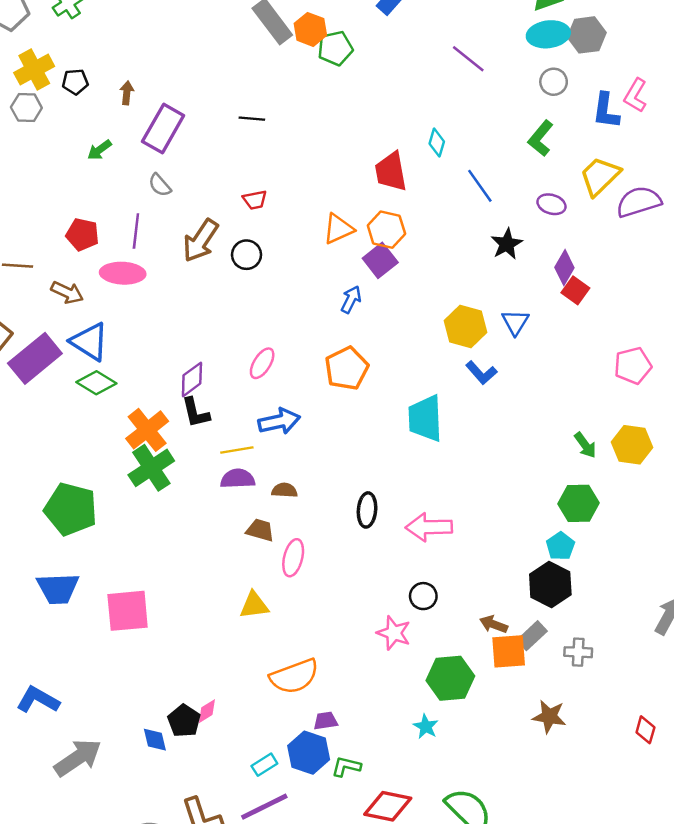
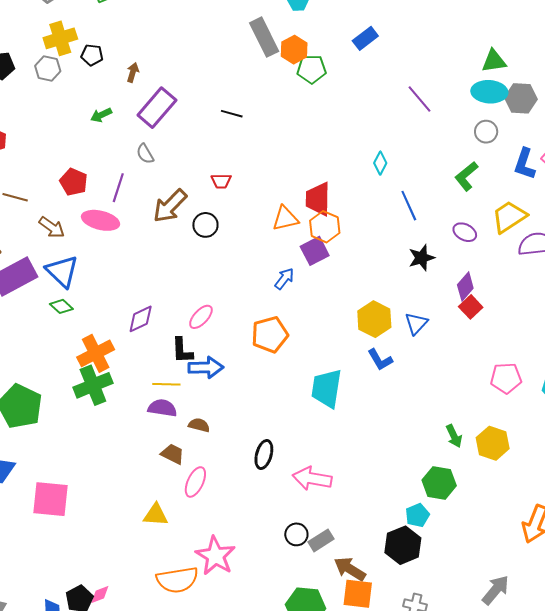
red trapezoid: (391, 172) -> (318, 199), moved
green diamond: (96, 383) -> (61, 306), size x0.7
black L-shape: (196, 413) -> (182, 350), moved
brown arrow: (494, 624) -> (350, 569), size x1.4
pink star: (394, 633) -> (215, 556), moved, size x1.4
gray rectangle: (532, 636) -> (321, 540), moved

